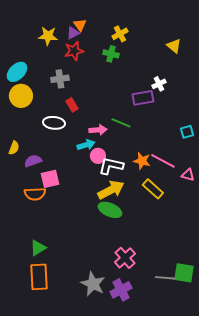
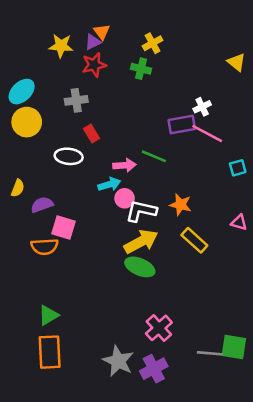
yellow triangle: (174, 46) -> (236, 62), moved
pink line: (163, 161) -> (207, 133), moved
pink square: (50, 179) -> (64, 228), turned 30

